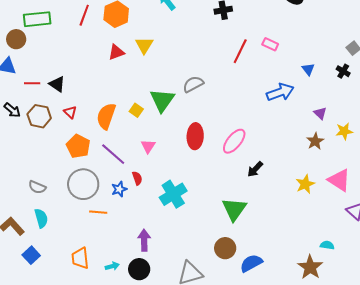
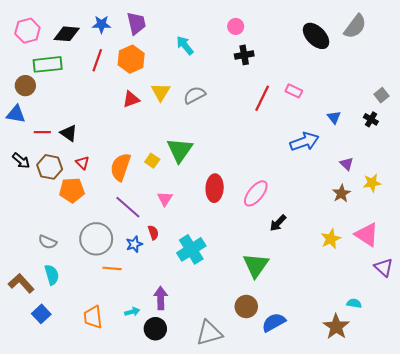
gray semicircle: (193, 84) -> (194, 95), moved
orange pentagon: (78, 146) -> (72, 190), moved, turned -30
cyan arrow: (112, 266) -> (132, 312), moved

